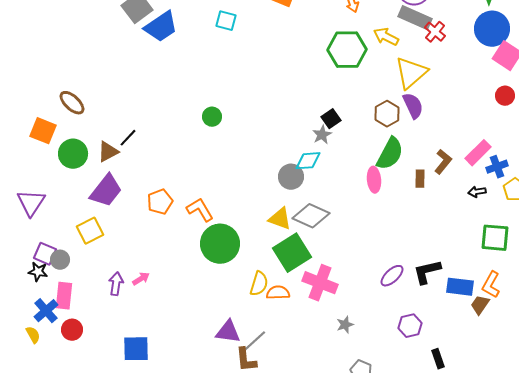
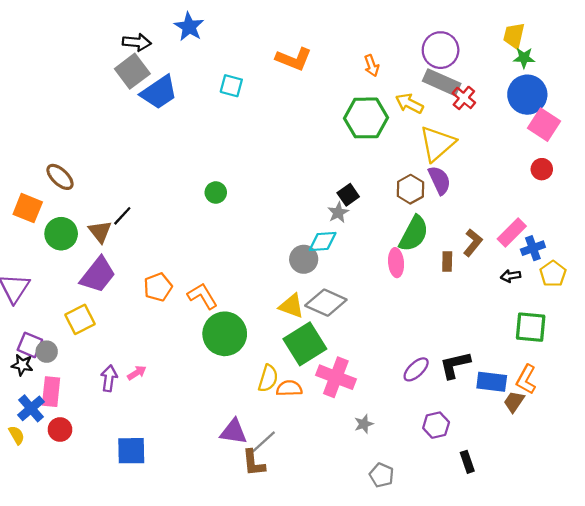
brown triangle: (108, 152) -> (100, 231), turned -40

